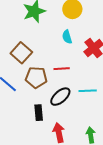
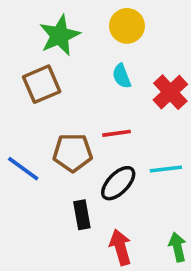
brown square: (21, 53) -> (42, 84), moved, turned 30

